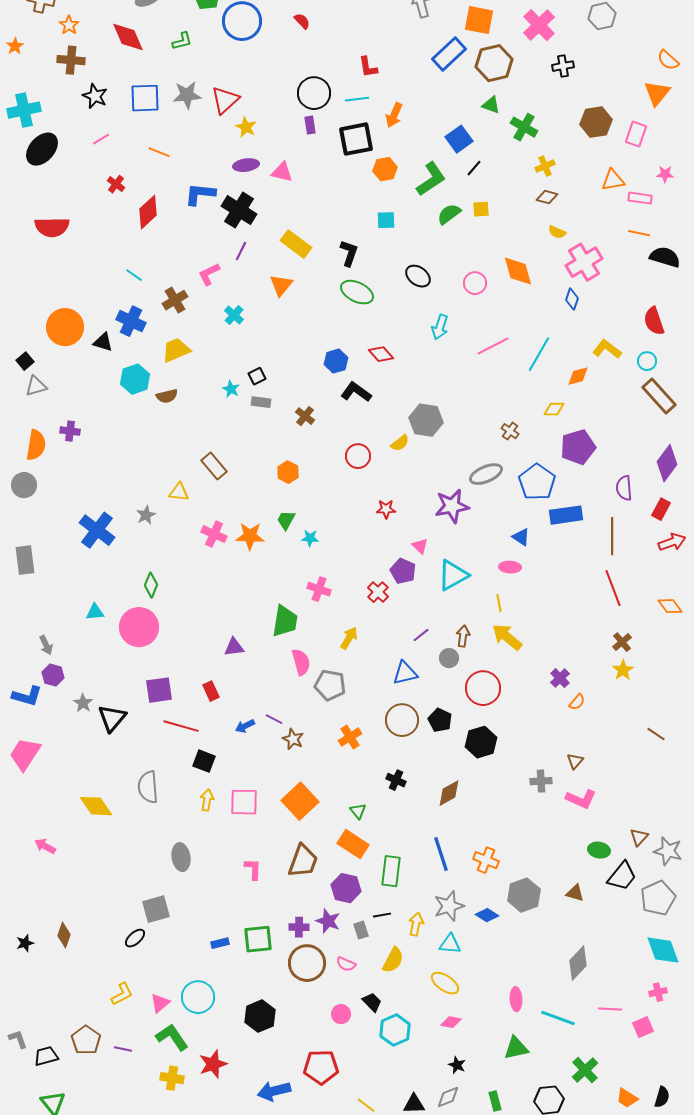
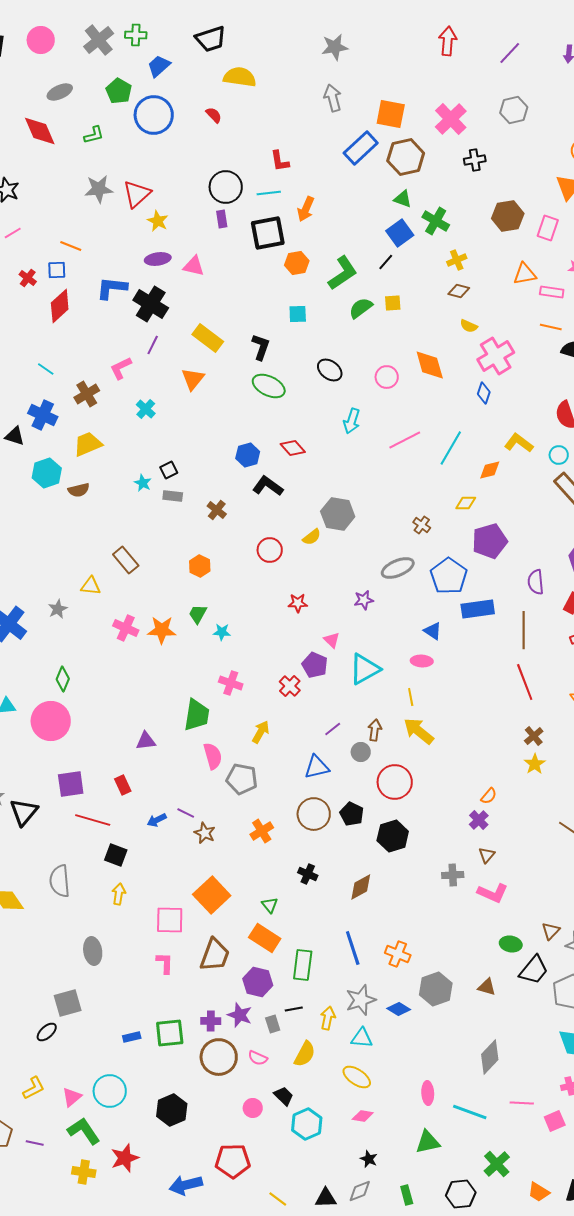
blue square: (145, 98) -> (57, 270), moved, size x0.6
blue square: (459, 139) -> (400, 233), moved
purple star: (452, 506) -> (364, 600), size x0.6
purple cross: (560, 678) -> (479, 820), moved
pink square: (244, 802) -> (170, 920), moved

